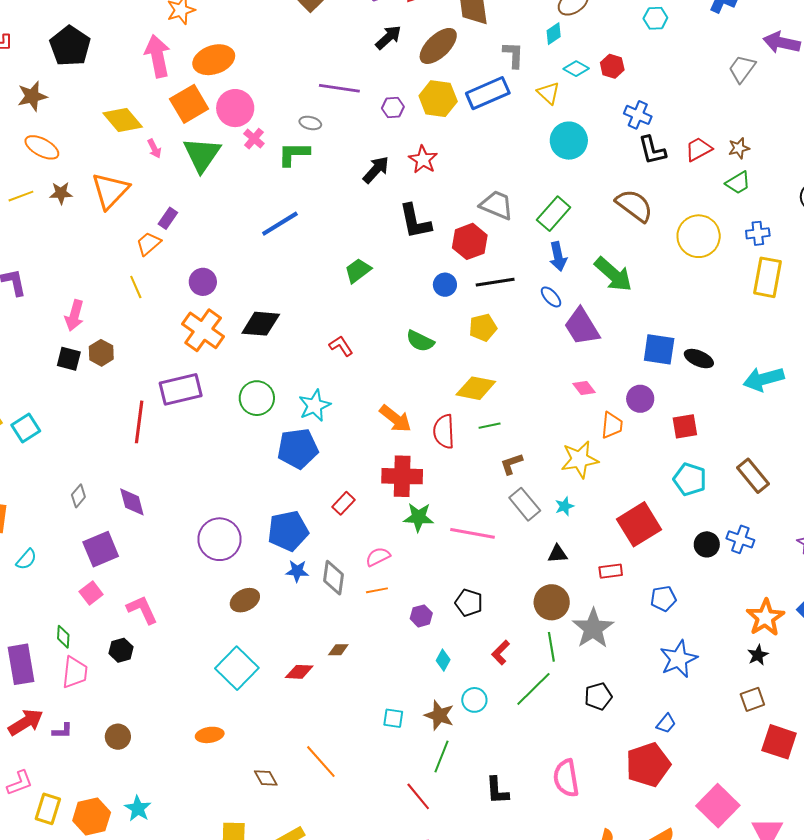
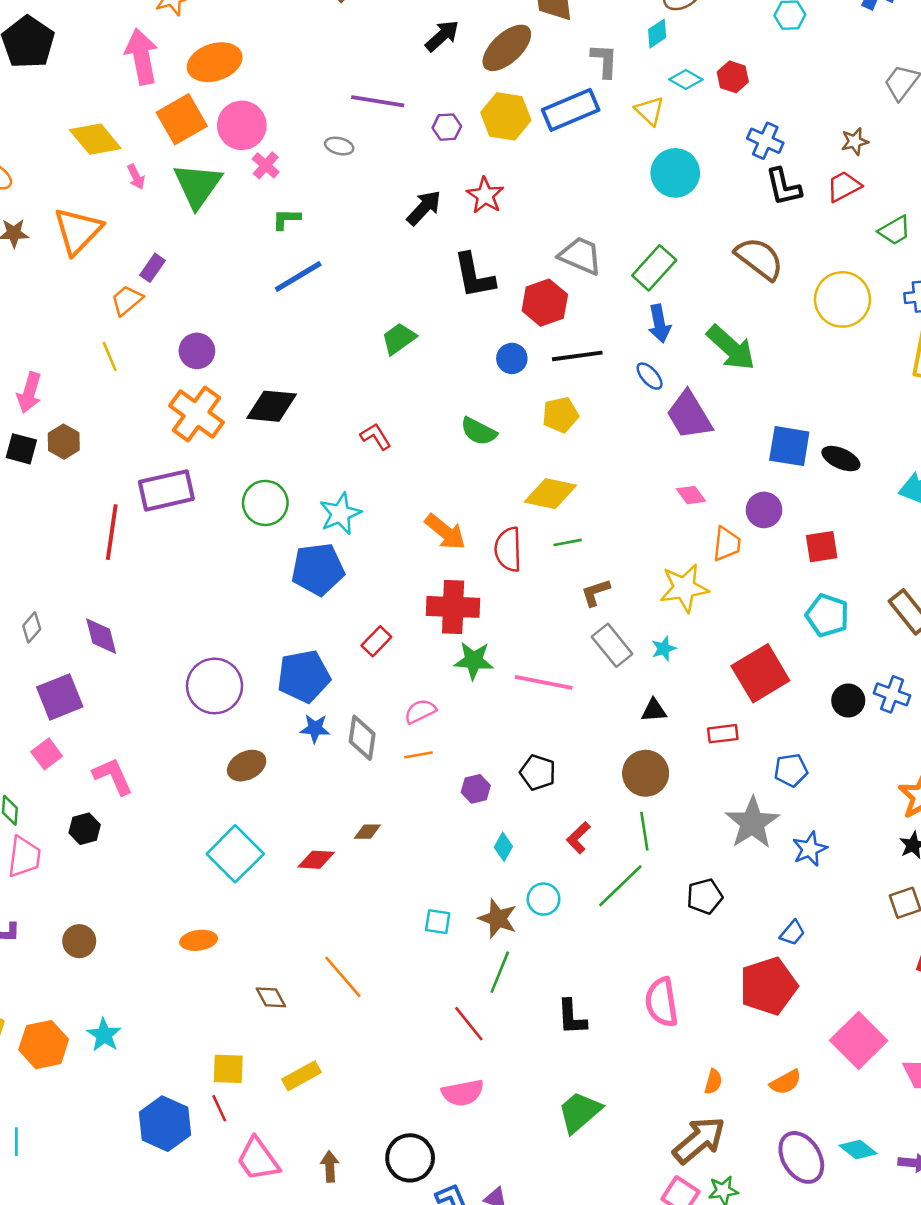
brown star: (739, 148) -> (855, 141), moved
green L-shape: (294, 154) -> (286, 219), moved, size x0.7
gray star: (593, 628) -> (752, 823), moved
blue star: (679, 659) -> (810, 849), size x0.7

